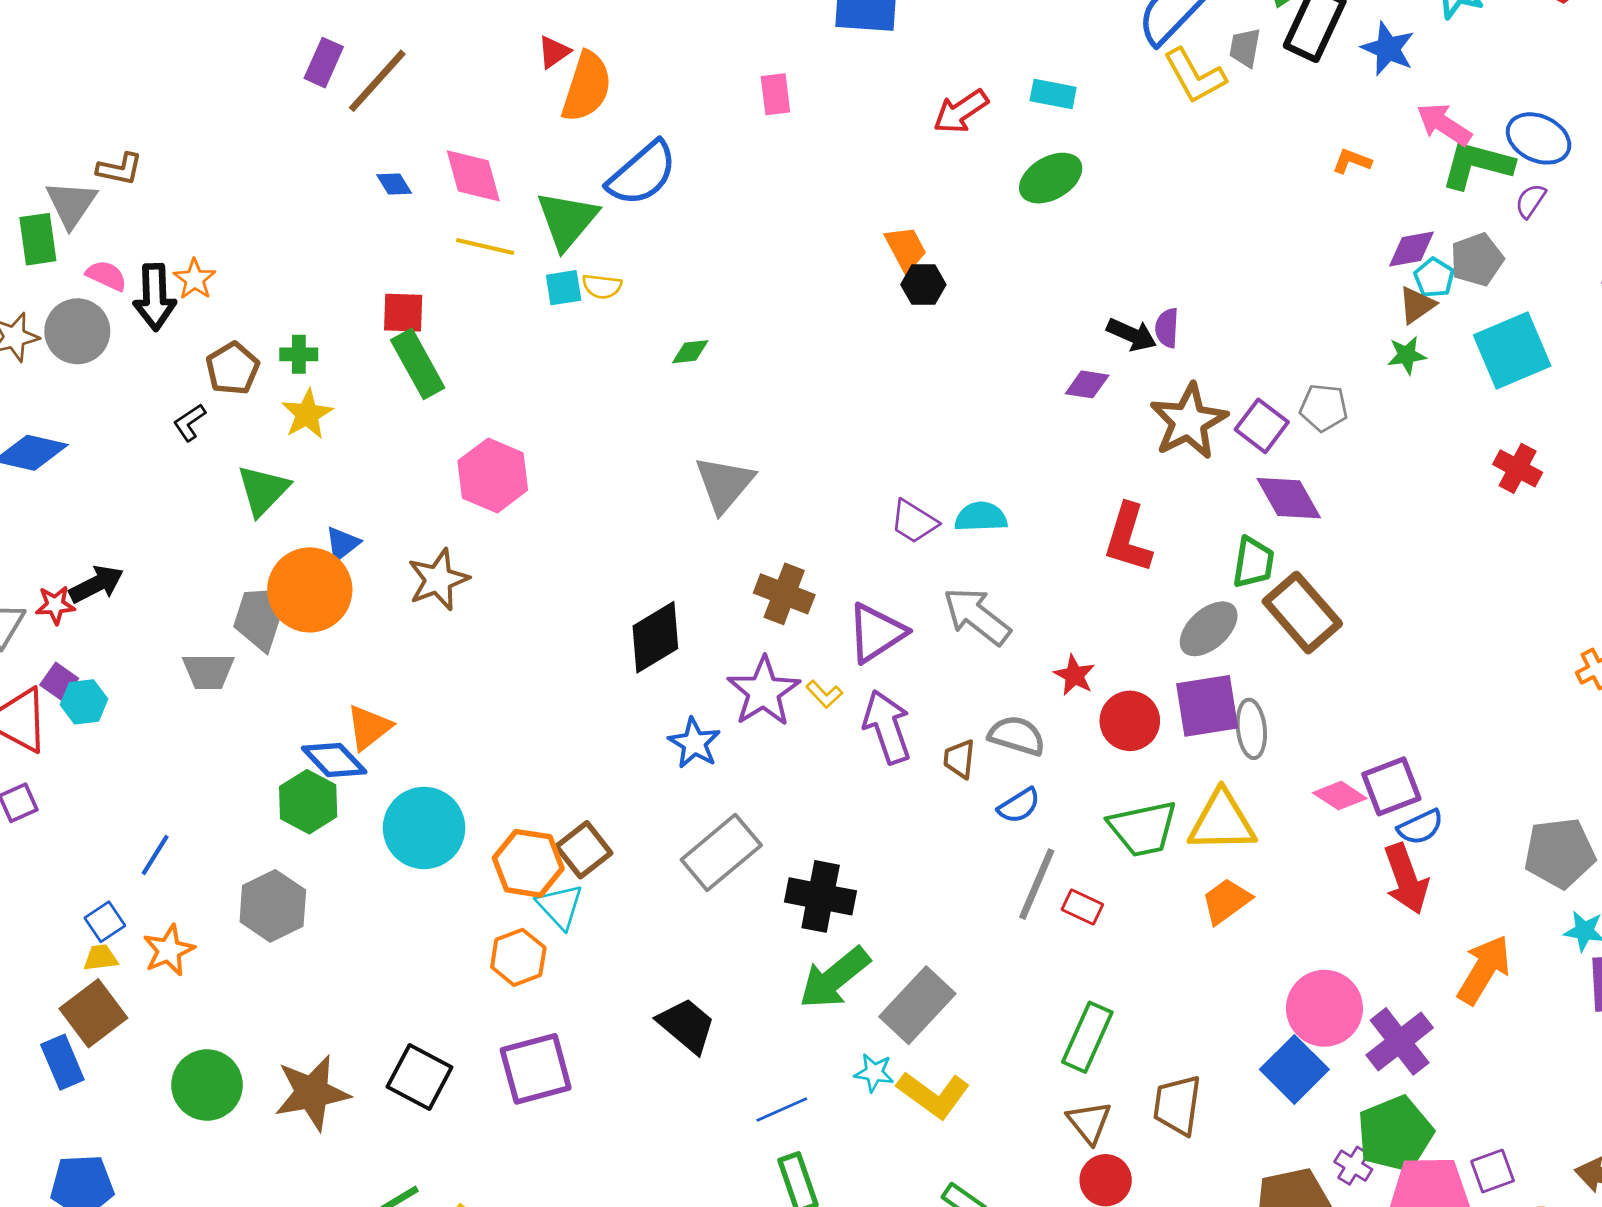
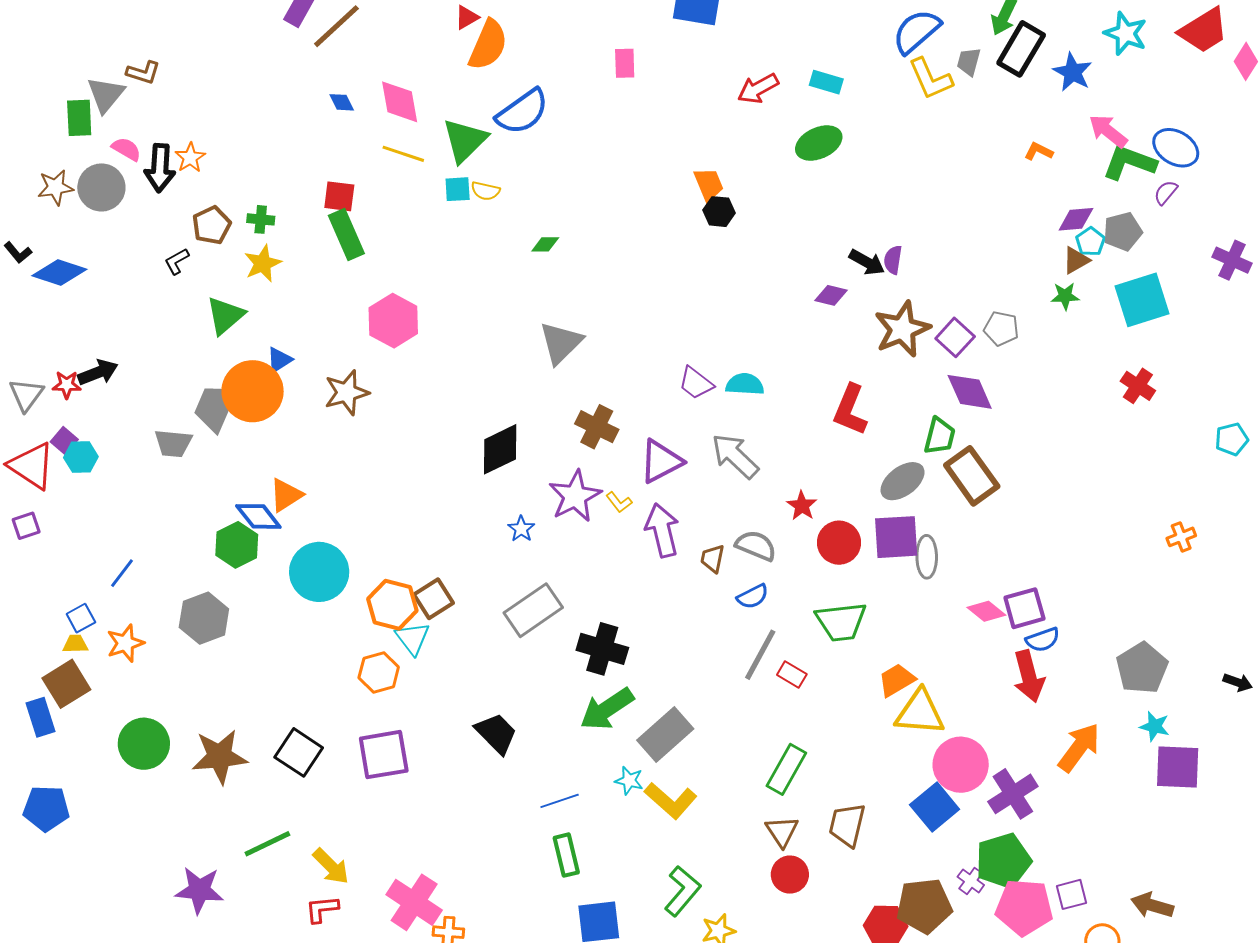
blue star: (694, 743) -> (521, 529), size x0.7
yellow triangle: (1222, 822) -> (920, 713), moved
gray pentagon: (1560, 853) -> (1142, 668), turned -30

